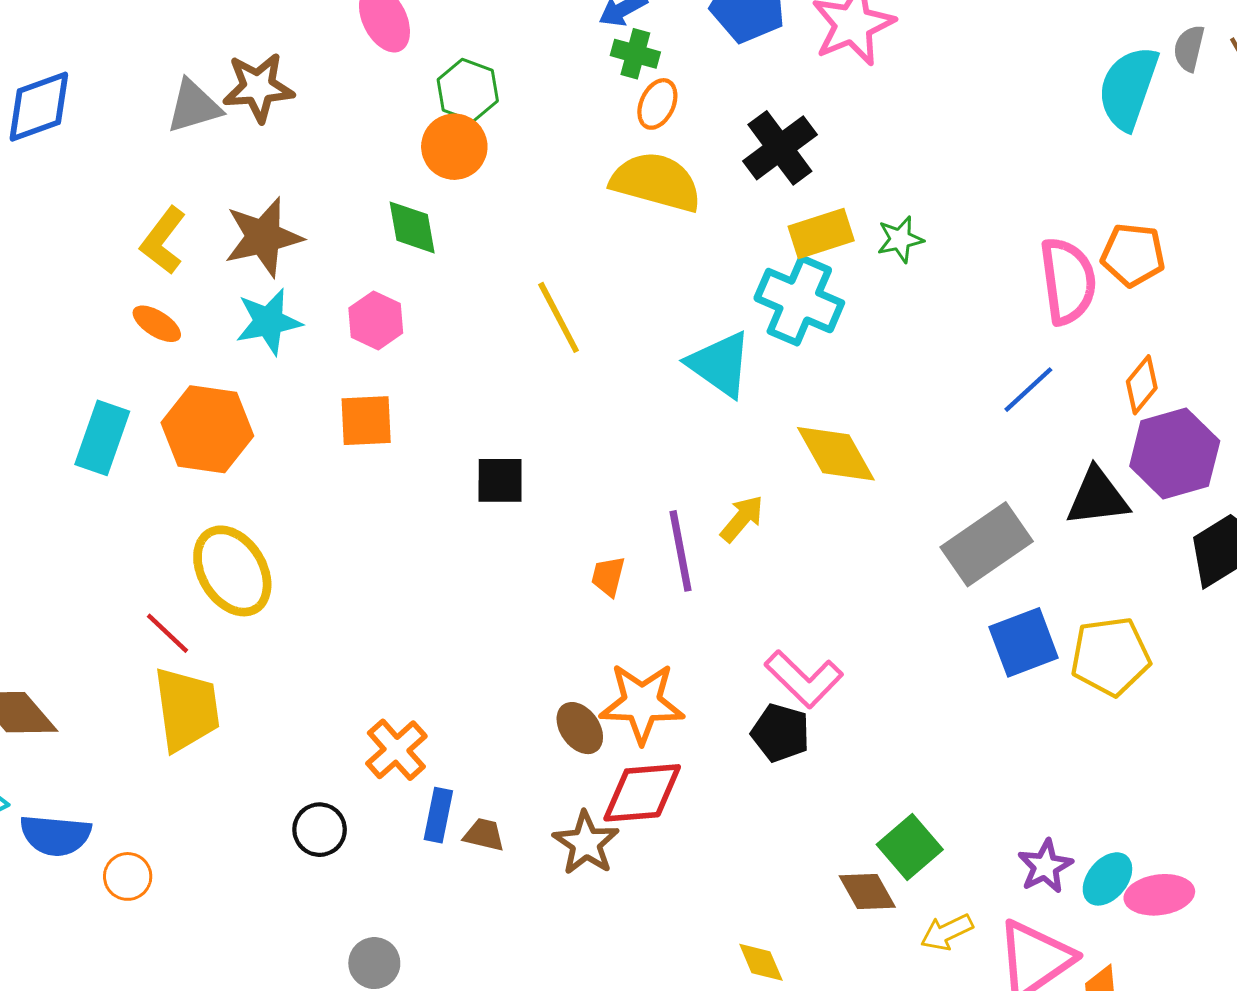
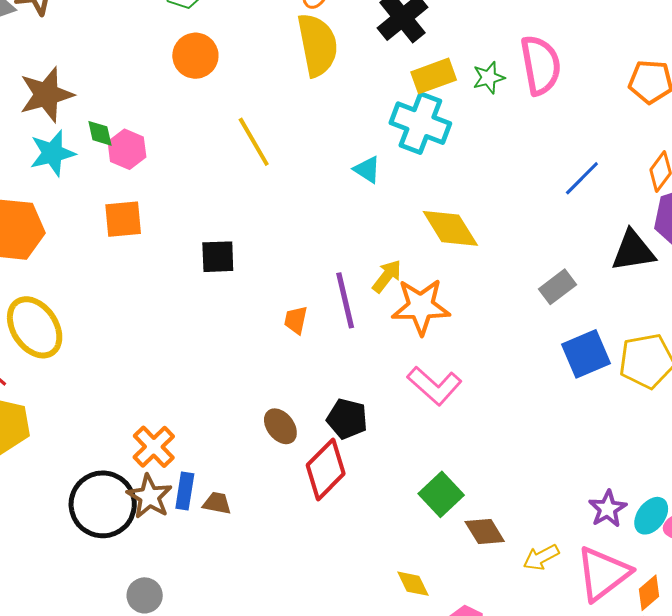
orange circle: (454, 147) -> (195, 56), moved
yellow semicircle: (656, 182) -> (317, 45), turned 66
green diamond: (412, 227) -> (100, 133), moved, size x0.7
pink semicircle: (1068, 281) -> (541, 65), moved
cyan triangle: (720, 364) -> (367, 170), size x0.6
gray rectangle: (987, 544) -> (558, 287), size x0.6
orange star: (642, 703) -> (421, 307), moved
black pentagon: (781, 733) -> (347, 419), moved
red diamond: (642, 793) -> (326, 469), turned -38
black circle: (320, 830) -> (103, 504), size x1.8
brown star: (586, 843) -> (149, 497), moved
green square: (910, 847) -> (441, 494), moved

